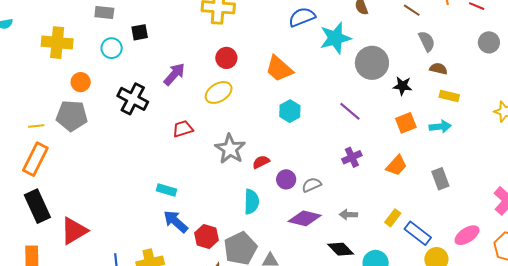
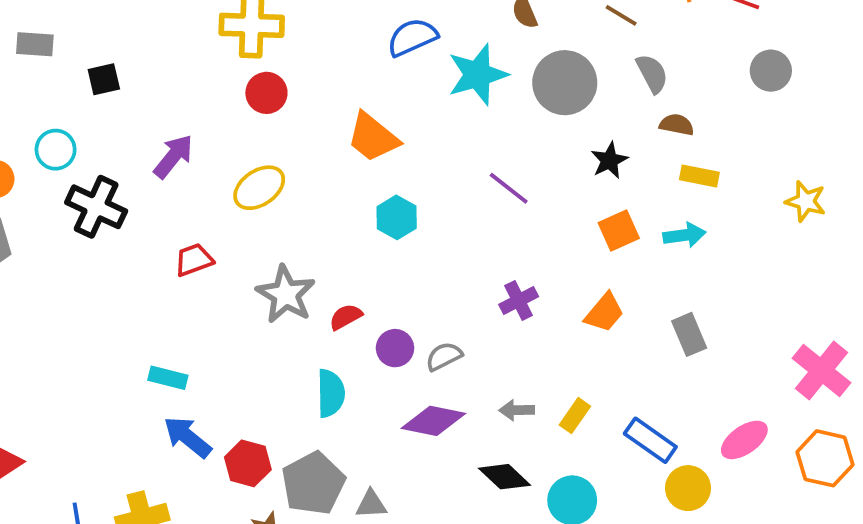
cyan circle: (112, 48) -> (56, 150), moved
red circle: (226, 58) -> (266, 93), moved
gray circle: (372, 63) -> (565, 83), moved
black star: (402, 86) -> (609, 160), turned -30
purple line: (350, 111) -> (509, 188), moved
yellow rectangle: (393, 218) -> (575, 416), moved

